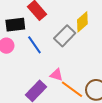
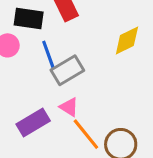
gray rectangle: (65, 36) -> (67, 70), moved

